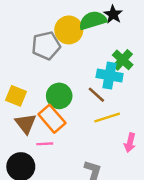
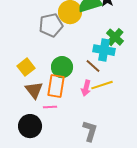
yellow square: (16, 96) -> (26, 67), turned 30
orange rectangle: (52, 119) -> (56, 86), turned 50
pink arrow: (130, 143) -> (86, 88), moved

